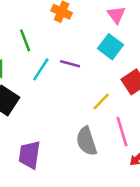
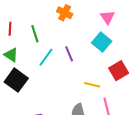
purple line: (70, 64) -> (69, 54), turned 49
yellow line: (101, 101) -> (92, 85), turned 56

